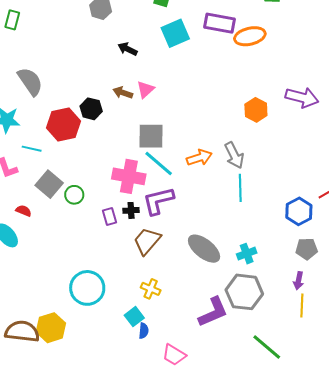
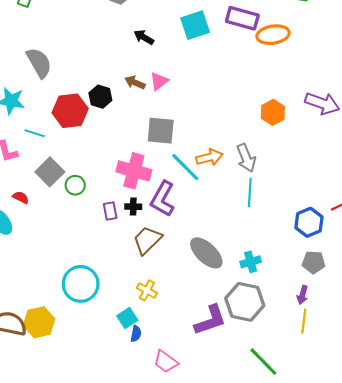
cyan line: (159, 164) -> (185, 167), moved
purple L-shape: (158, 201) -> (163, 199), turned -52

